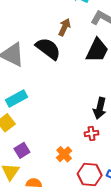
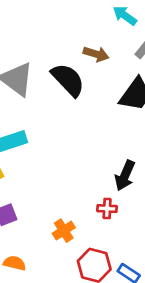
brown arrow: (64, 27) -> (96, 54), turned 72

